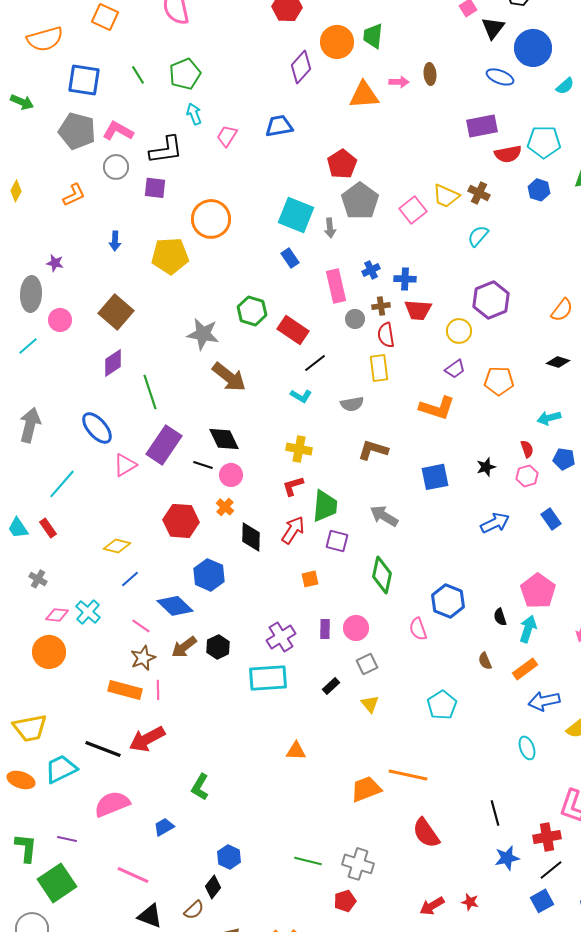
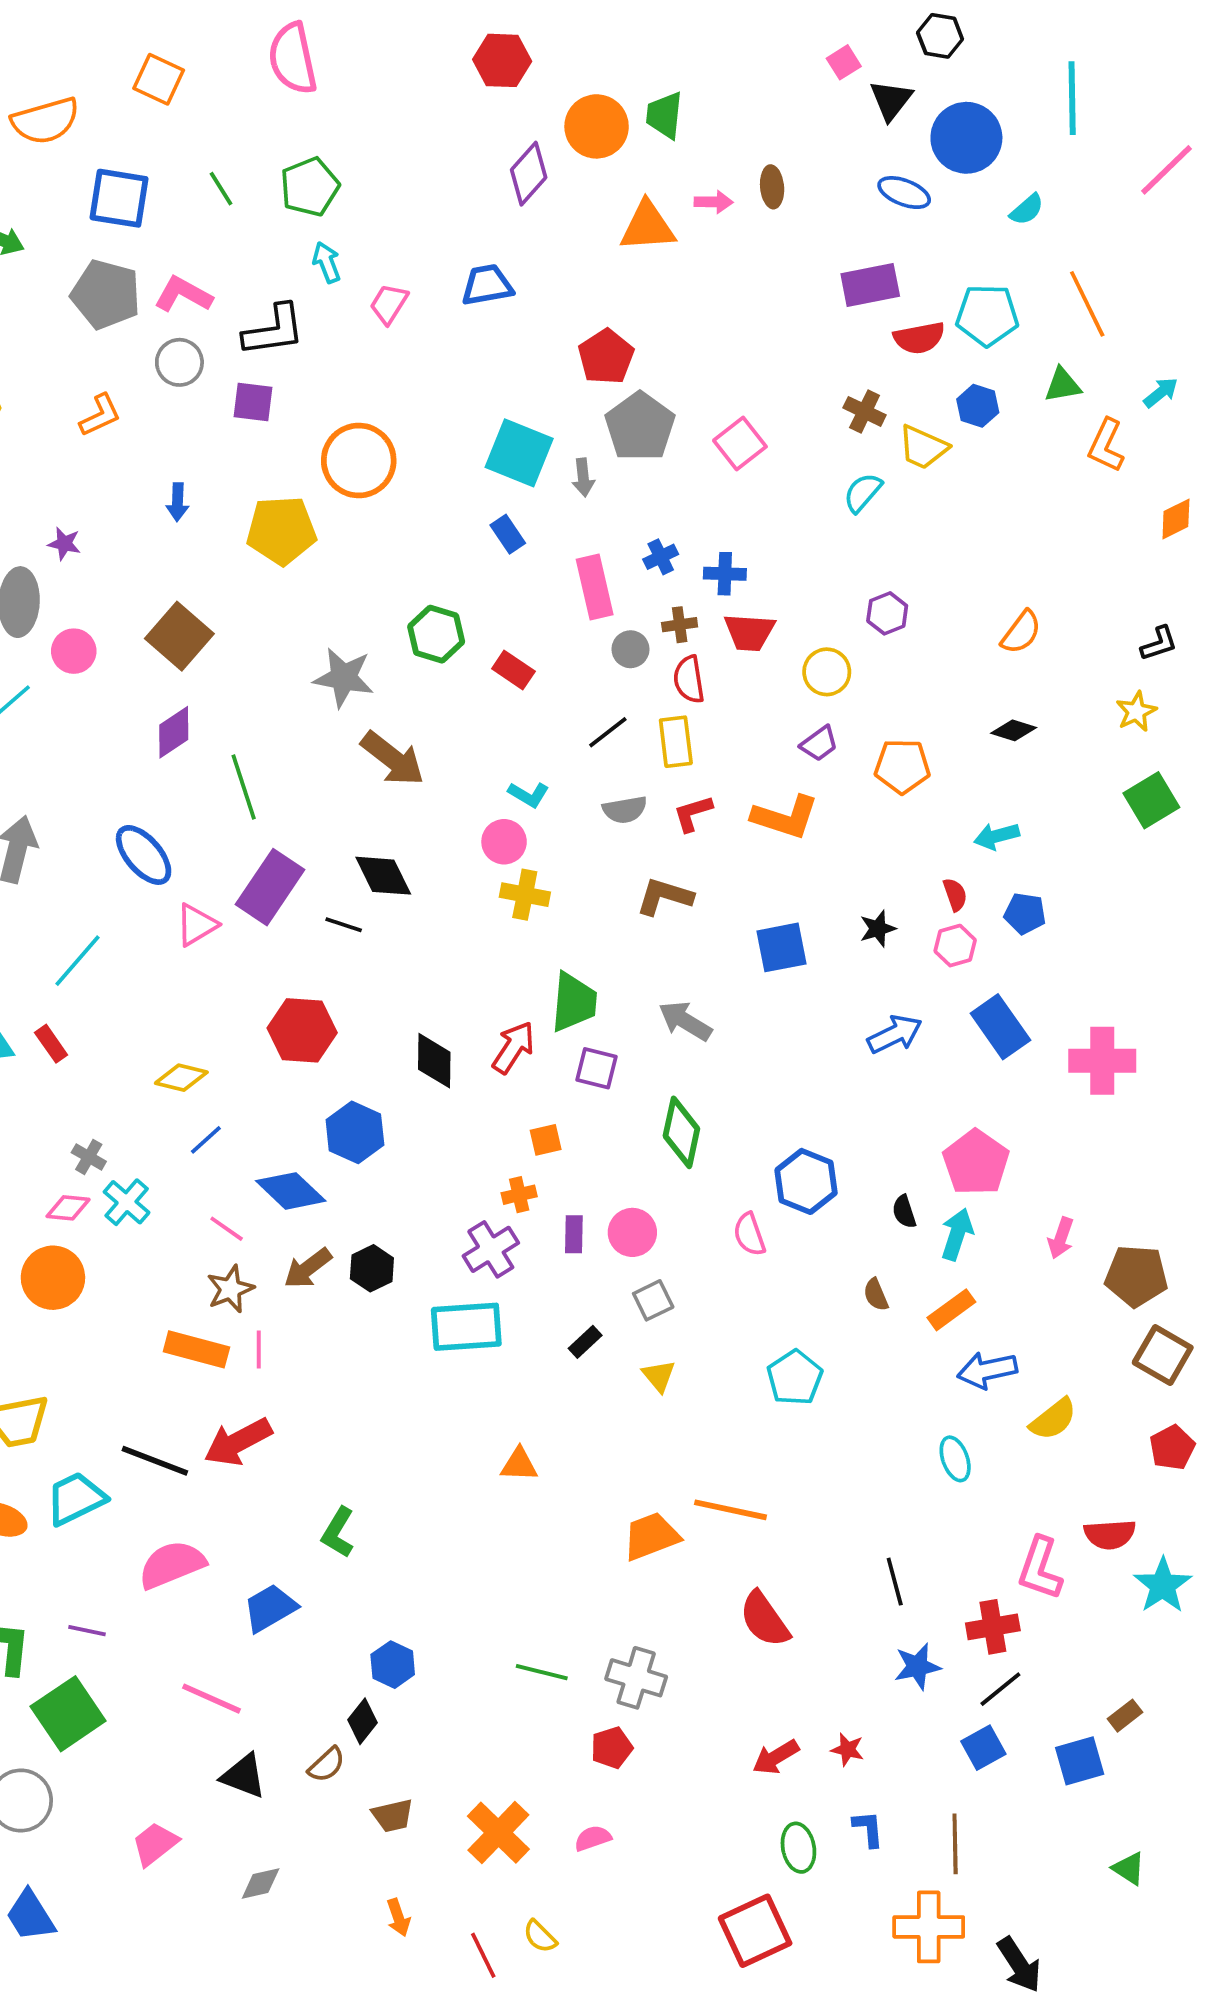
yellow trapezoid: (446, 196) -> (923, 447), moved
purple hexagon: (491, 300) -> (887, 613), size x0.6
red rectangle: (293, 330) -> (513, 670), size x0.7
black line: (315, 363) -> (608, 732), moved
pink circle: (231, 475) -> (504, 842), moved
red L-shape: (293, 486) -> (693, 813), moved
orange cross: (225, 507) -> (519, 1195), moved, turned 36
blue rectangle: (551, 519) -> (1000, 1027), size x1.5
gray cross: (38, 579) -> (89, 1157), moved
blue trapezoid: (164, 827) -> (270, 1608), size x1.4

